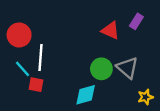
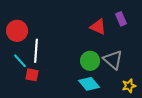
purple rectangle: (136, 21) -> (121, 19), turned -56
cyan diamond: (86, 95) -> (89, 84), moved, turned 65

